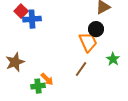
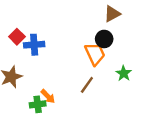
red square: (21, 11) -> (17, 37), moved
blue cross: (32, 19) -> (34, 45), moved

